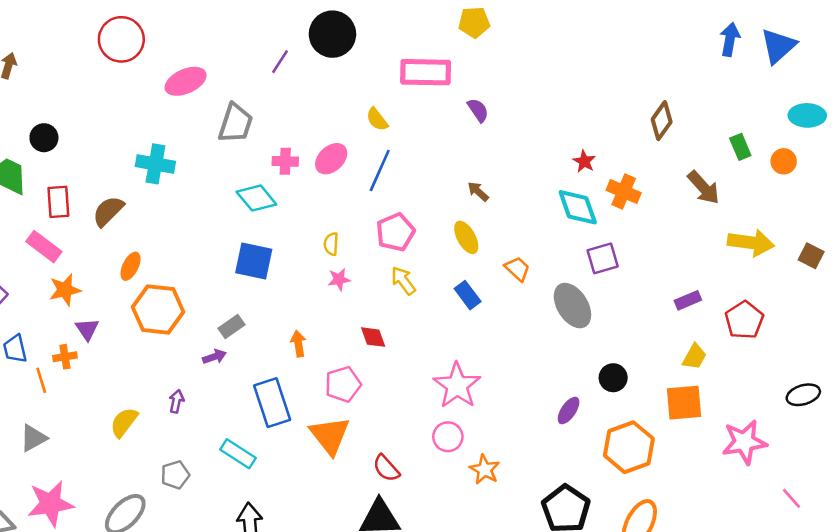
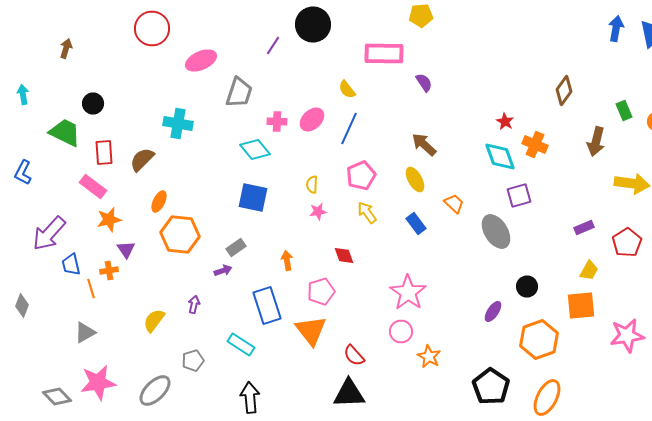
brown arrow: (704, 188) -> (596, 142), turned 56
brown arrow: (478, 191) -> (424, 144), size x1.5

